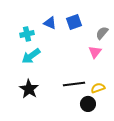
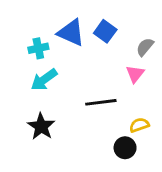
blue square: (74, 22) -> (105, 31), turned -35
blue triangle: (50, 23) -> (71, 33), size x1.5
black line: (74, 84) -> (101, 102), moved

